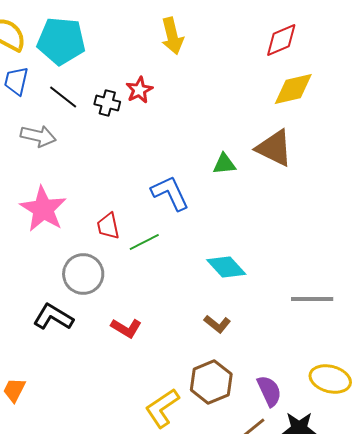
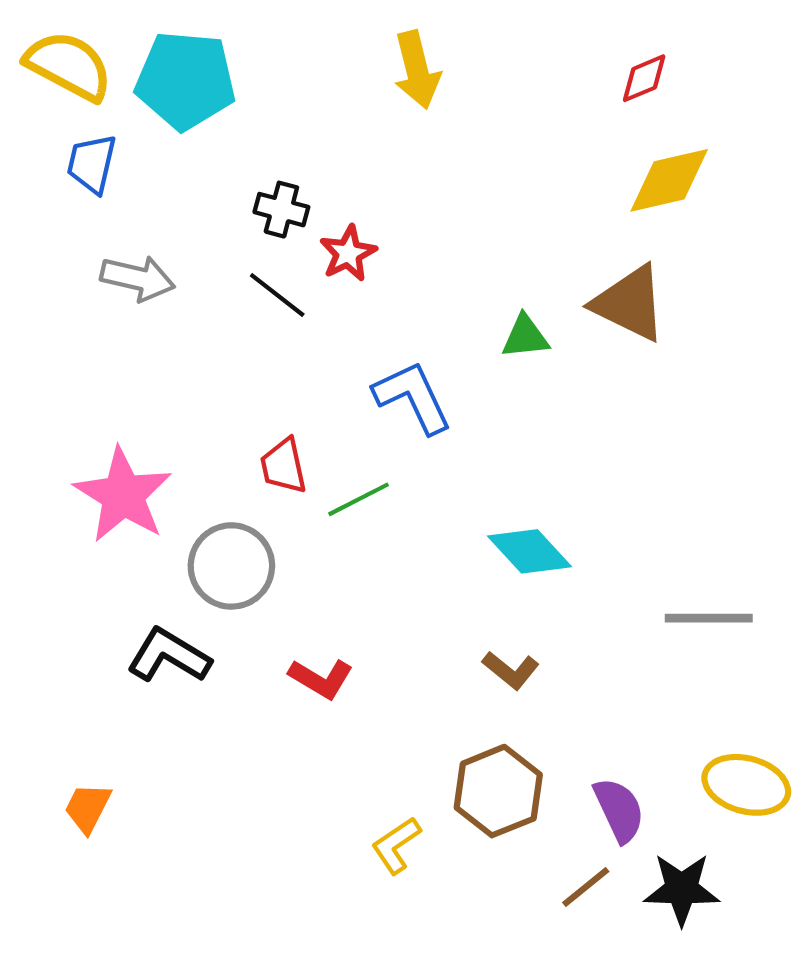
red diamond: (281, 40) -> (644, 78), size x0.7
red star: (139, 90) -> (348, 253), moved
black line: (63, 97) -> (277, 295), moved
pink star: (43, 209) -> (123, 495), moved
yellow L-shape: (162, 408) -> (396, 845), size x0.7

